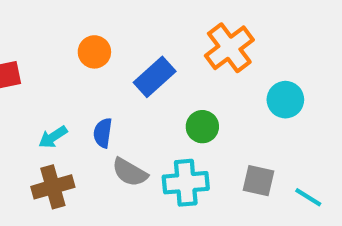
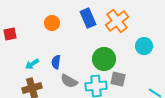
blue rectangle: (155, 77) -> (88, 18), moved, turned -72
green circle: (202, 127) -> (104, 59), size x1.5
gray square: (258, 181) -> (118, 79), moved

